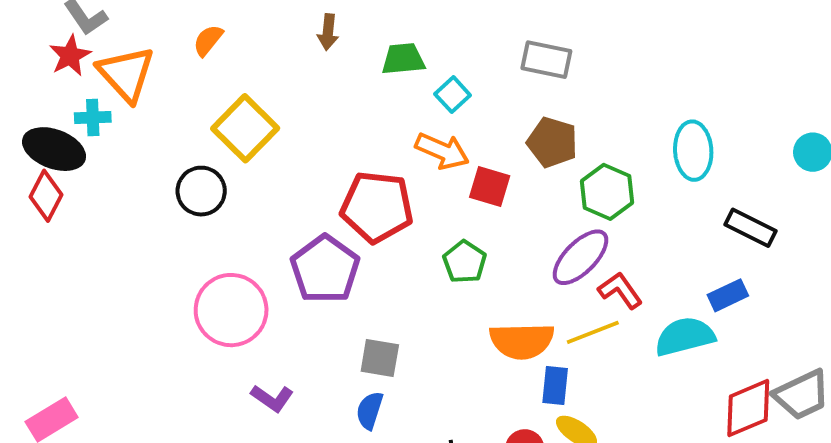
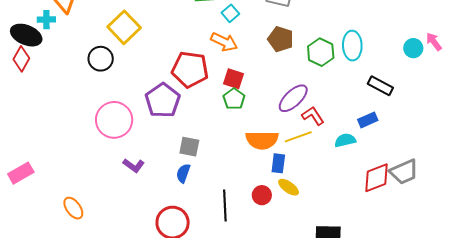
red square: (490, 186) -> (233, 79), moved
green hexagon: (607, 192) -> (321, 52), moved
cyan semicircle: (685, 337) -> (345, 140), size x0.7

